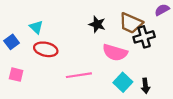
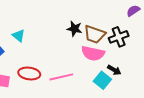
brown trapezoid: (131, 23) -> (95, 34), moved
red ellipse: (46, 49) -> (29, 73), moved
black arrow: (145, 86) -> (114, 70), moved, turned -48

